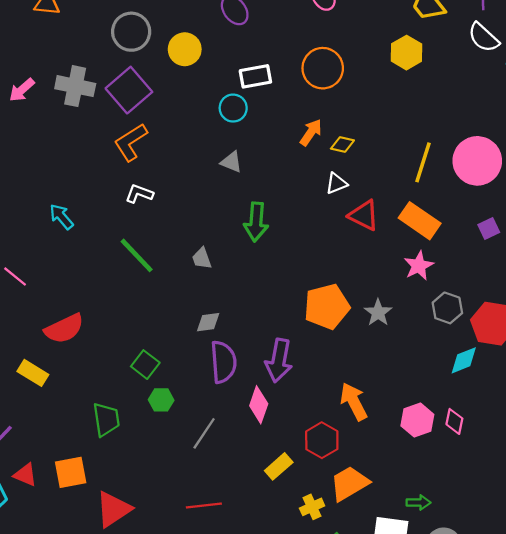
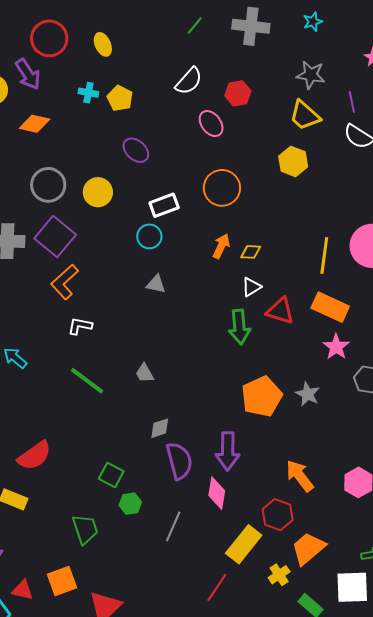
green arrow: (256, 222) -> (239, 327), moved
yellow rectangle: (279, 466) -> (244, 544), size x1.5
red line: (204, 506) -> (217, 587), moved, turned -40

